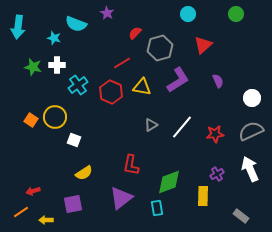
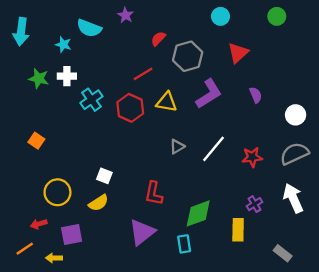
yellow circle: (55, 117) -> (57, 192), moved
white square: (74, 140) -> (104, 176), moved
purple square: (73, 204) -> (72, 235), moved

